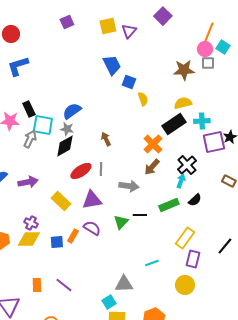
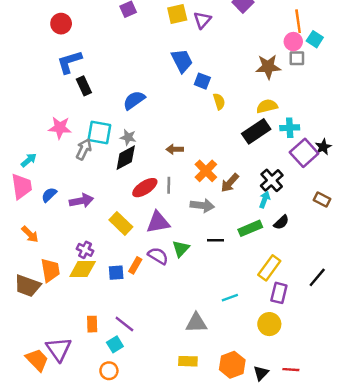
orange line: (209, 32) -> (298, 21), turned -30
black rectangle: (29, 109) -> (84, 86), moved
blue semicircle: (72, 111) -> (134, 100), moved
brown arrow: (106, 139) -> (175, 149), turned -64
purple square: (214, 142) -> (304, 153), turned -30
orange cross: (153, 144) -> (206, 171), moved
green triangle: (121, 222) -> (181, 249), moved
cyan square: (109, 302) -> (115, 344), moved

